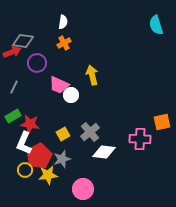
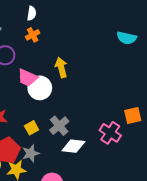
cyan semicircle: (156, 25) -> (127, 38), moved, turned -60
white circle: (71, 95) -> (40, 88), size x1.5
pink cross: (140, 139) -> (110, 133), turned 30

